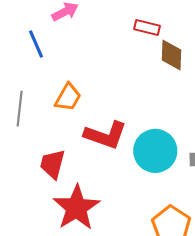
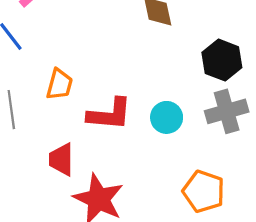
cyan circle: (155, 151) -> (167, 117), size x0.7

